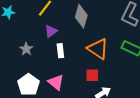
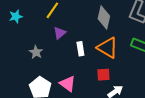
gray diamond: (81, 16) -> (104, 17), moved
white rectangle: (60, 51) -> (80, 49), moved

